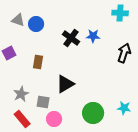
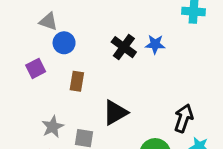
blue circle: (36, 24) -> (64, 43), moved
black arrow: (124, 53) -> (184, 118), moved

